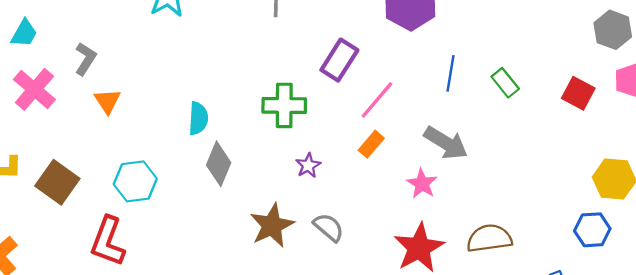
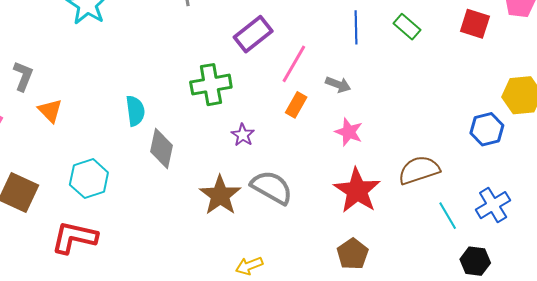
purple rectangle: (339, 60) -> (253, 34), turned 30
gray arrow: (446, 143) -> (338, 84), moved, size x0.6
gray semicircle: (329, 227) -> (272, 187), size x1.4
blue hexagon: (592, 230) -> (487, 129), moved
red L-shape: (108, 241) -> (74, 237), turned 93

